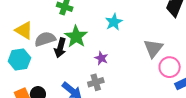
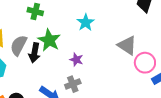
gray semicircle: (45, 39) -> (19, 45), turned -40
gray triangle: (153, 48) -> (127, 45), turned -30

